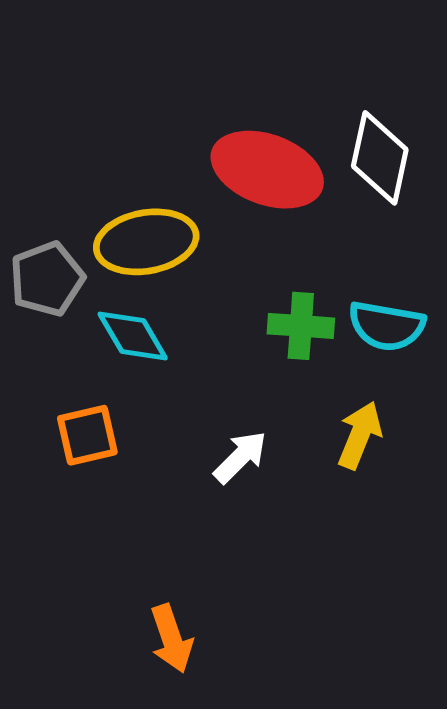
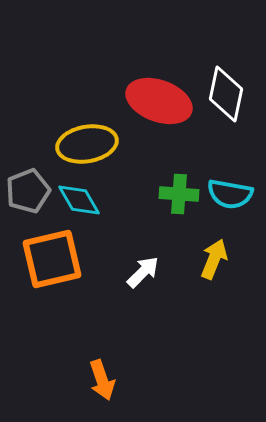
gray pentagon: (47, 279) -> (28, 191), moved
orange square: (87, 435) -> (52, 259), size x1.6

